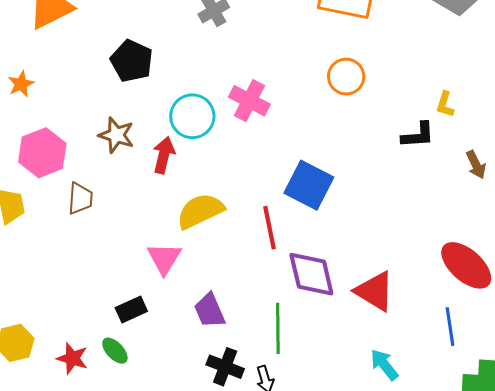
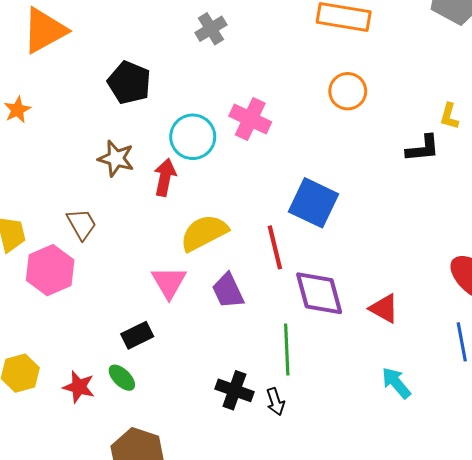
pink hexagon: (42, 153) -> (50, 270), moved
brown trapezoid: (80, 198) -> (82, 224), turned -32
red triangle: (375, 291) -> (384, 308), size x0.7
purple trapezoid: (210, 311) -> (228, 291), moved

